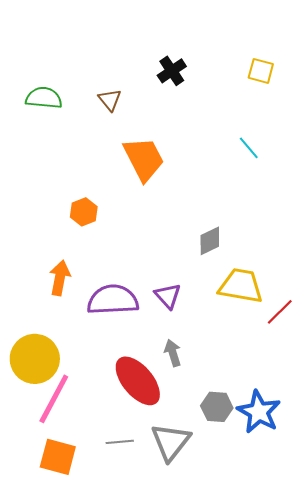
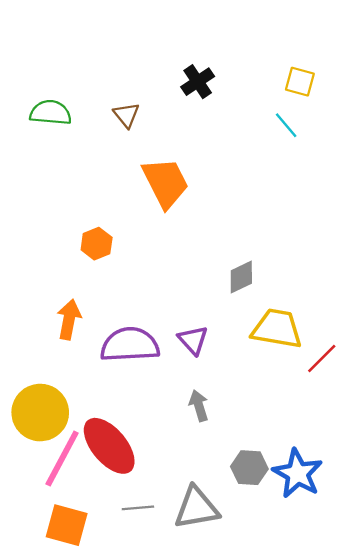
cyan line: (249, 148) -> (286, 125), moved
red ellipse: (138, 381) -> (109, 446), moved
gray triangle: (171, 442) -> (196, 508), turned 42

